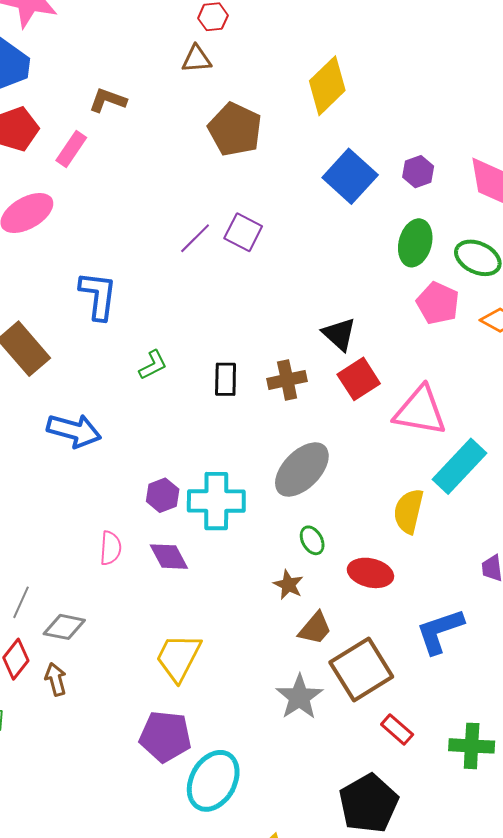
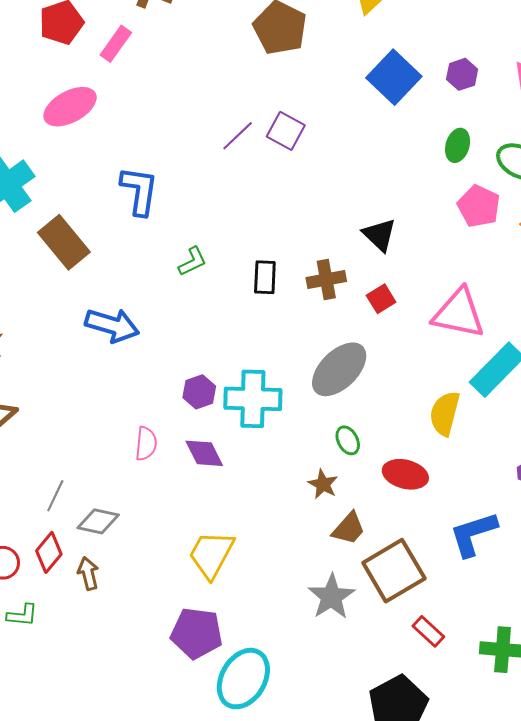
green ellipse: (415, 243) -> (458, 145), size x0.7
red square: (359, 379) -> (381, 299), moved, size x0.7

